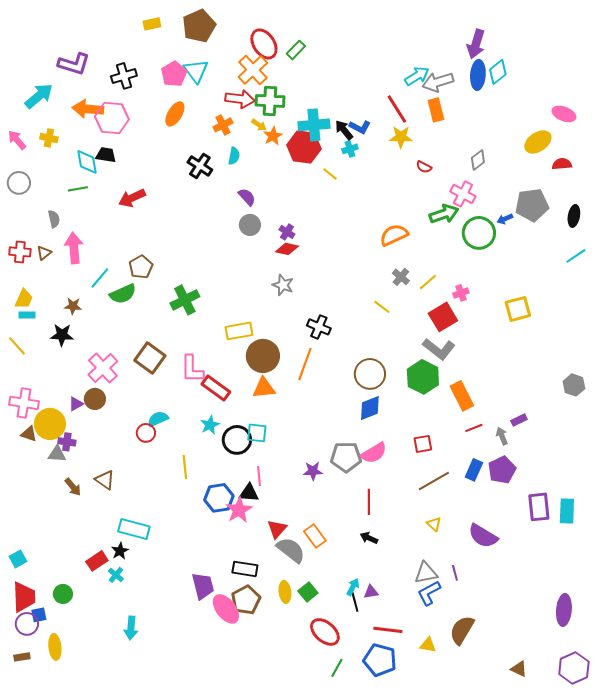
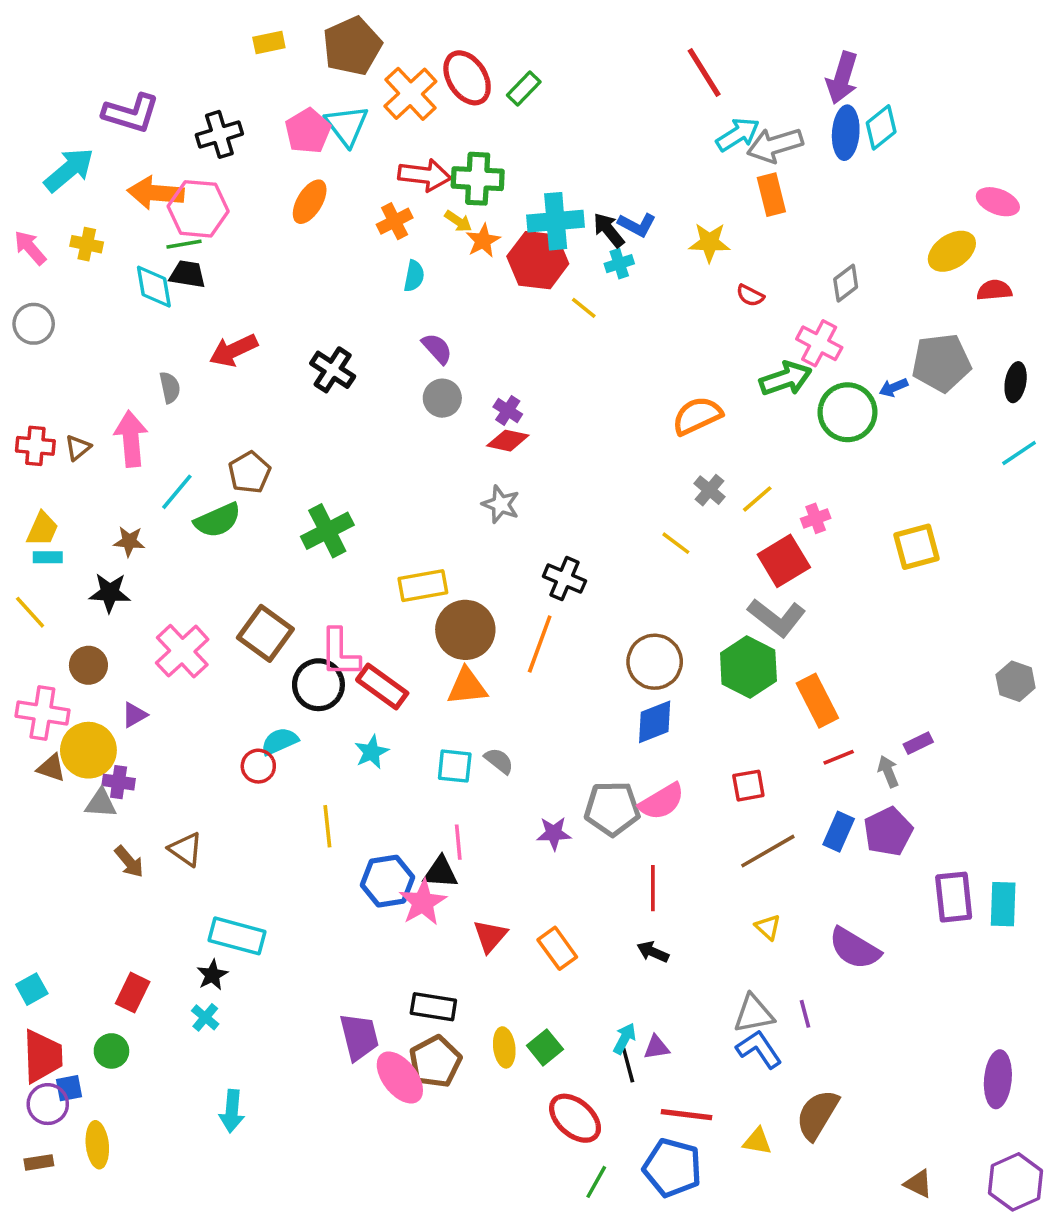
orange cross: (253, 70) -> (410, 94), moved
red line: (397, 109) -> (704, 73), moved
black cross: (200, 166) -> (333, 370), moved
green line: (78, 189) -> (184, 244), moved
gray semicircle: (54, 219) -> (170, 387), moved
brown circle: (95, 399) -> (88, 665), moved
black circle: (237, 440) -> (318, 685), moved
gray semicircle: (291, 550) -> (499, 761), moved, size x0.6
red rectangle: (97, 561) -> (133, 993), moved, turned -30
blue L-shape: (429, 593) -> (759, 1049), turned 84

